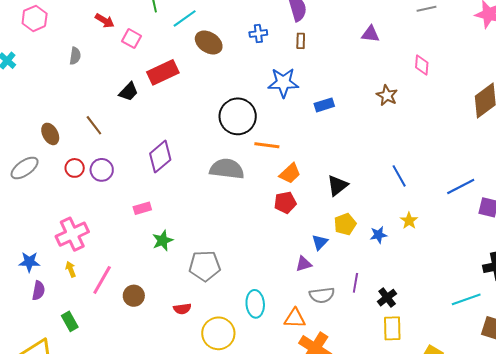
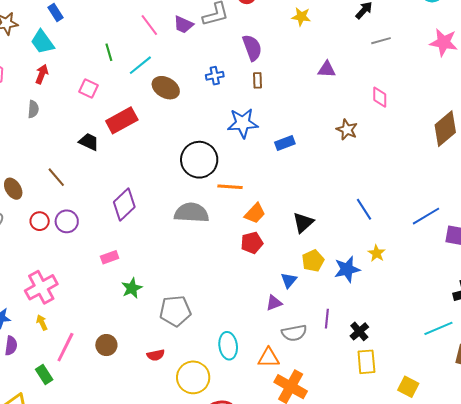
red arrow: (105, 21) -> (42, 74), moved, turned -96
black trapezoid: (129, 92) -> (89, 142), turned -105
blue star: (379, 235) -> (347, 269), size x1.5
pink line: (102, 280) -> (65, 347), moved

